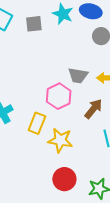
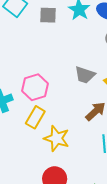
pink hexagon: (59, 96) -> (35, 87), moved

